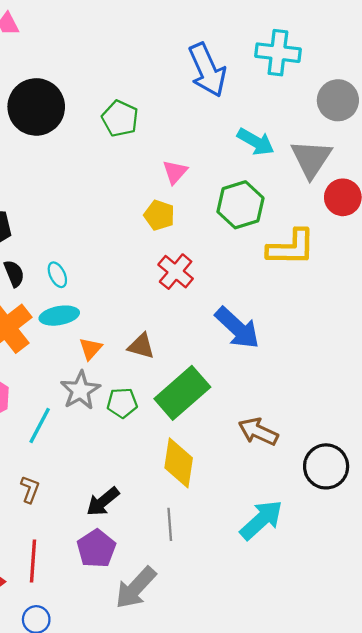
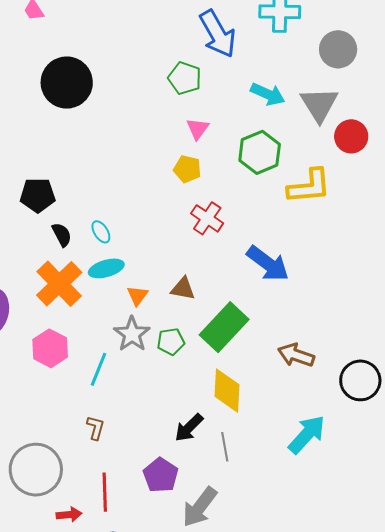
green pentagon: (120, 118) -> (185, 78), moved
black arrow: (103, 502) -> (189, 428), moved

